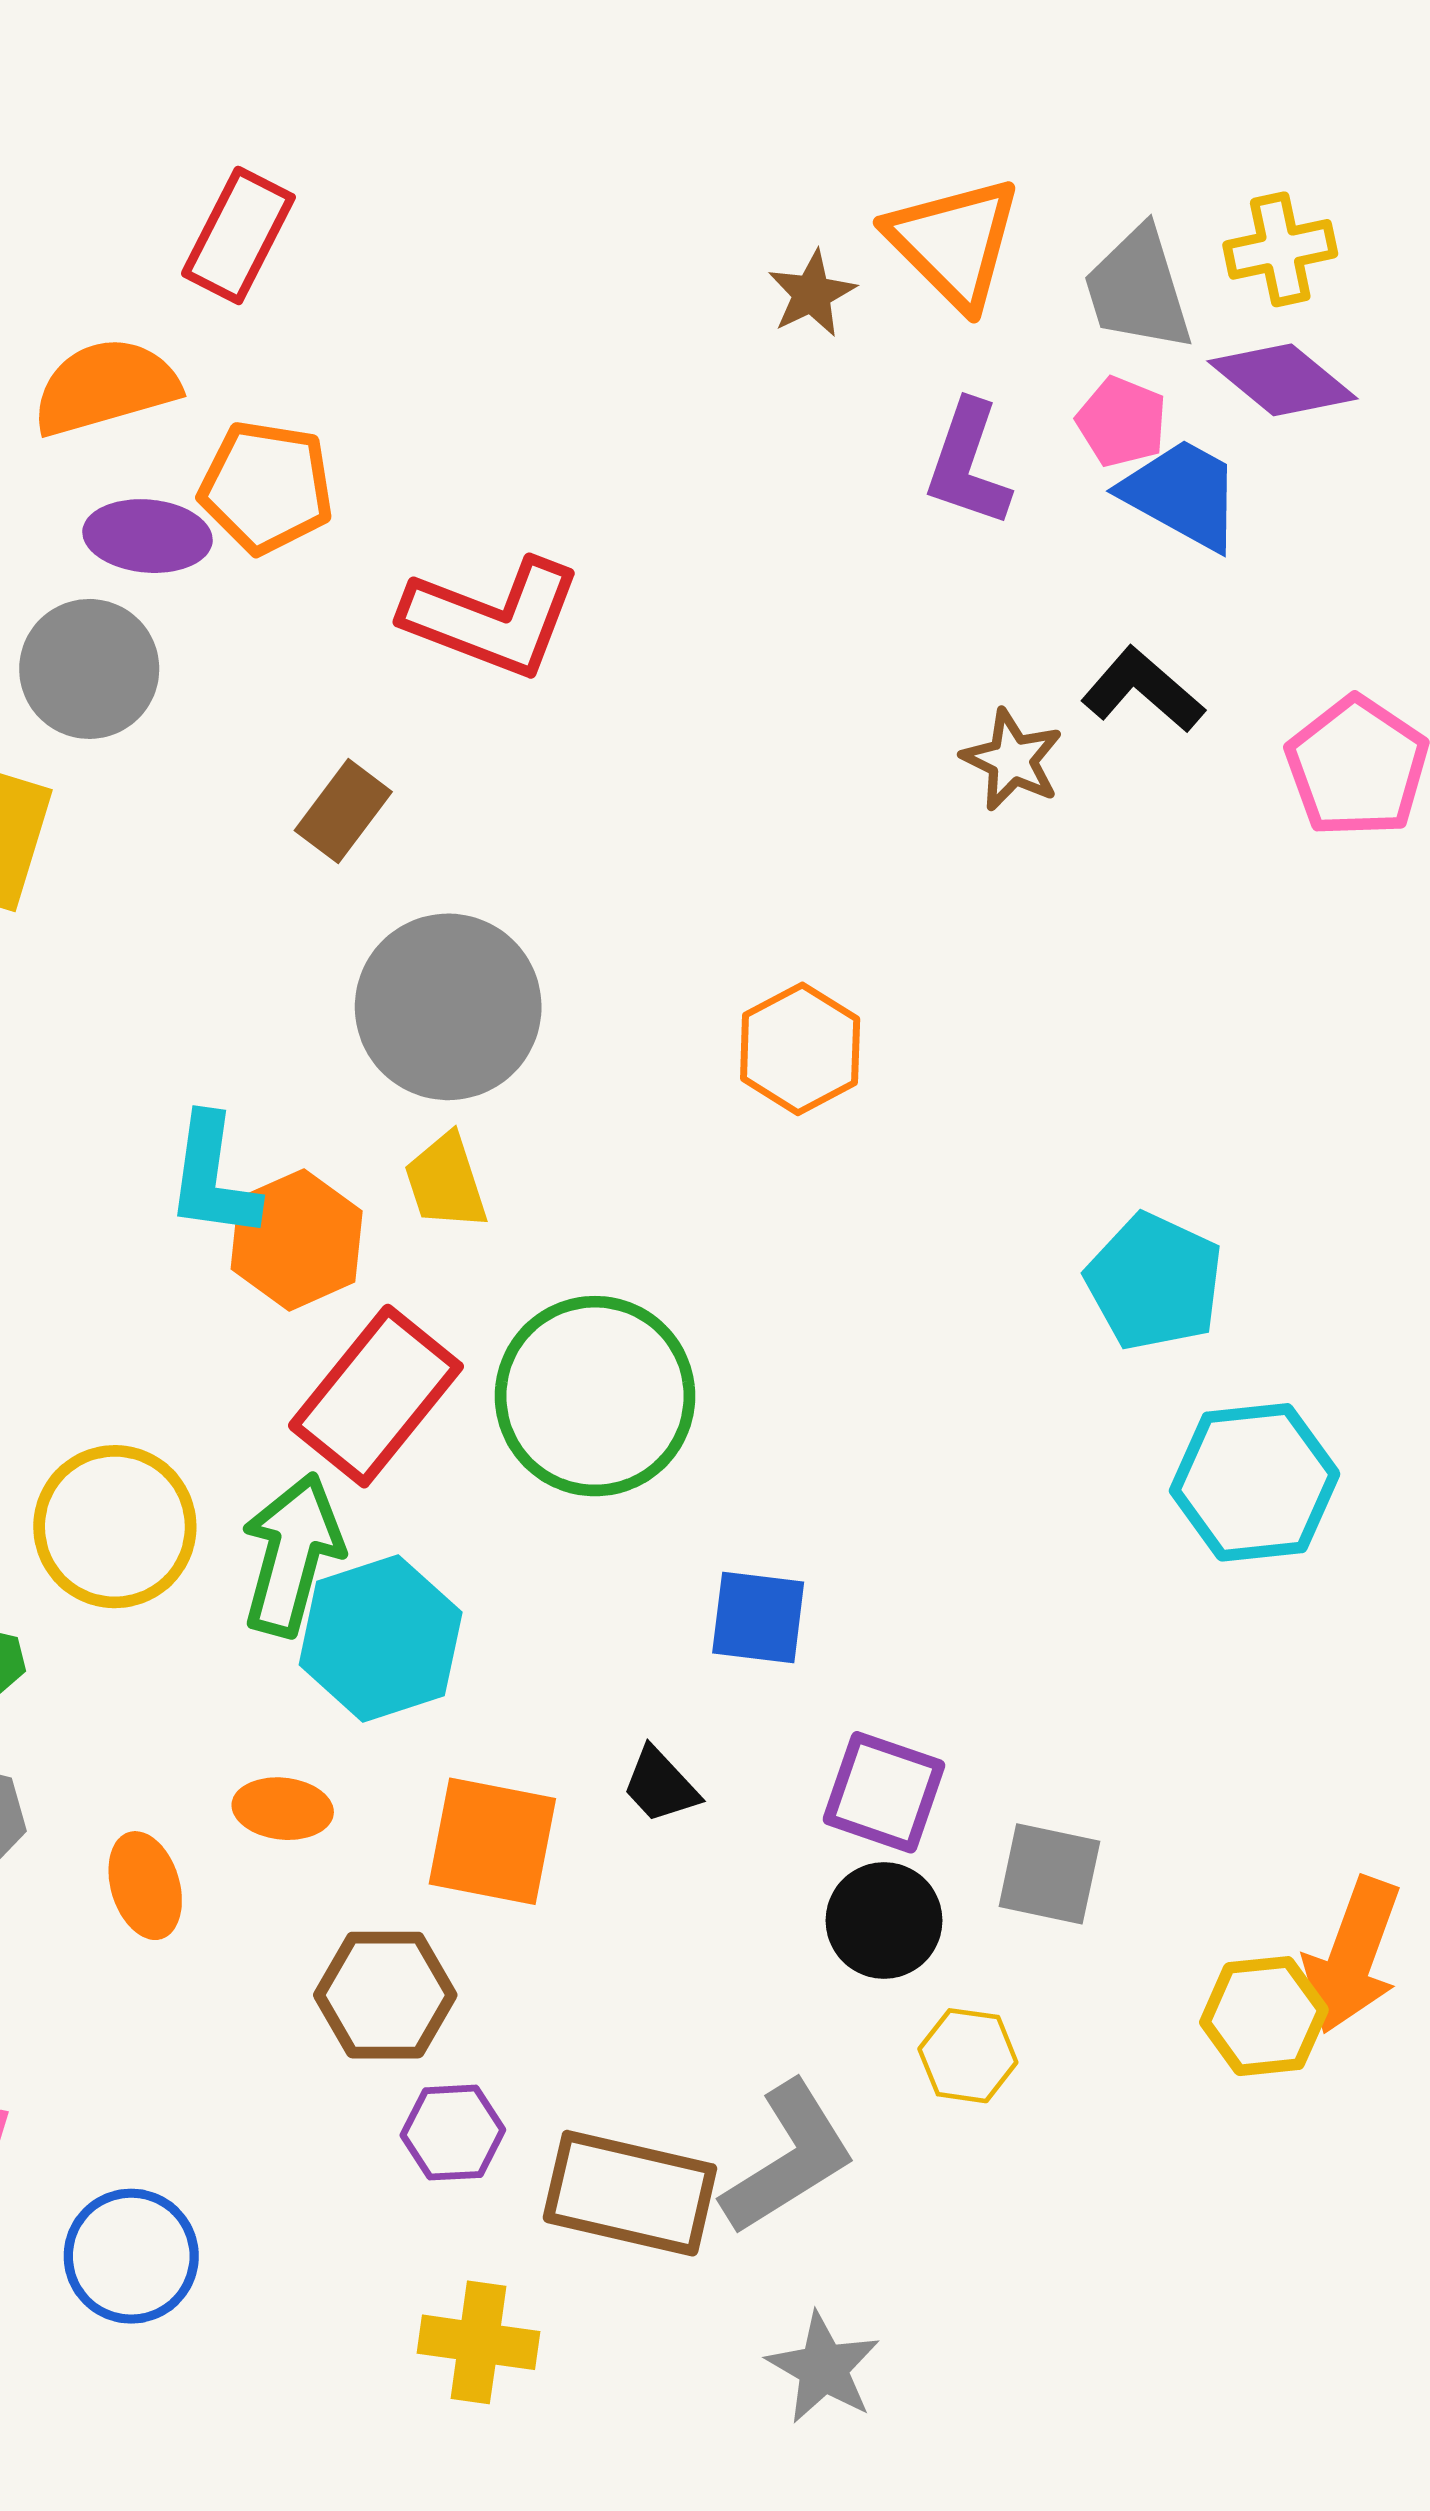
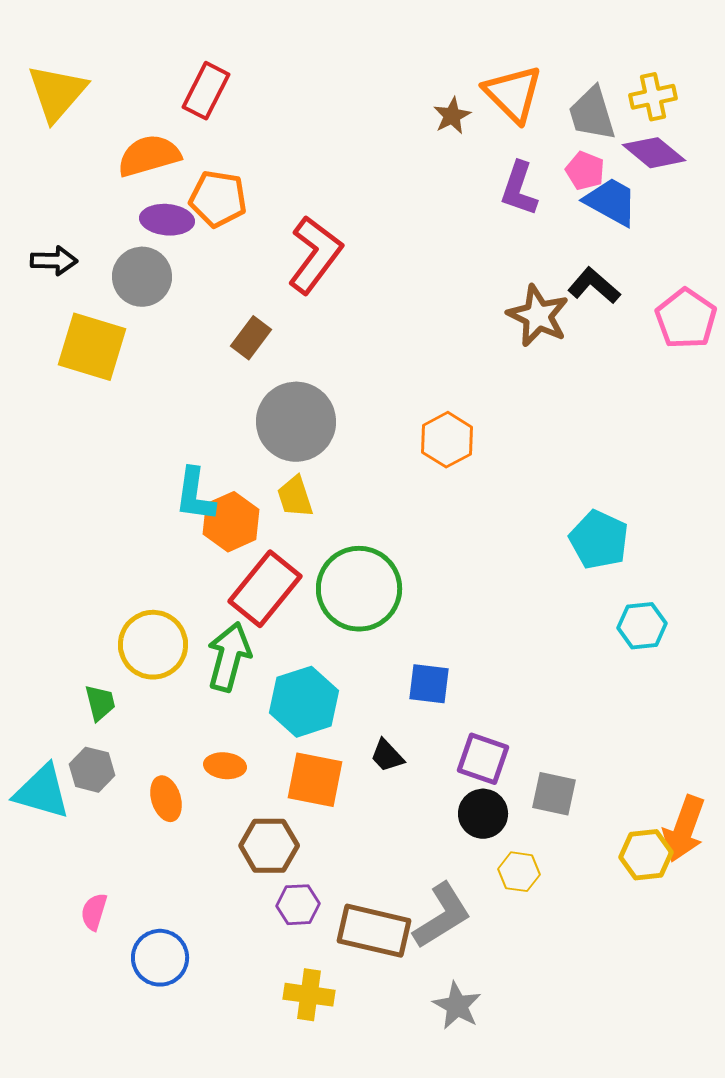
red L-shape: (492, 618) -> (315, 255), turned -74
brown star: (1012, 760) -> (538, 316), size x1.4
cyan hexagon: (1255, 1482) -> (642, 626), size x0.7
cyan hexagon: (381, 1638) -> (304, 702), moved

